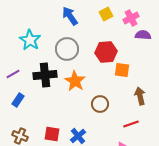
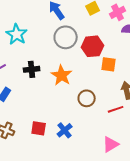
gray circle: (67, 49) -> (66, 37), moved
black cross: (45, 75) -> (32, 69), size x0.7
red line: (131, 124) -> (116, 109), moved

